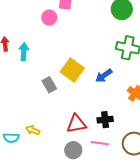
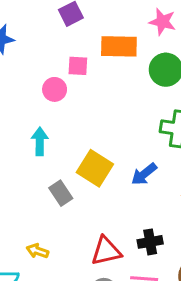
cyan arrow: (24, 52) -> (40, 141), moved
yellow arrow: (33, 130) -> (37, 251), moved

